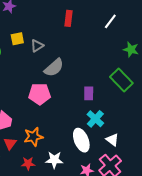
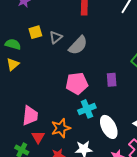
gray semicircle: (54, 68) -> (78, 45), moved
pink pentagon: (40, 94) -> (77, 83), moved
cyan cross: (95, 119) -> (87, 109), moved, turned 30

